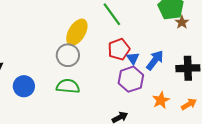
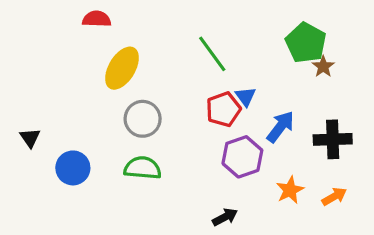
yellow ellipse: (77, 32) -> (122, 68), moved
blue triangle: (133, 58) -> (246, 97), moved

